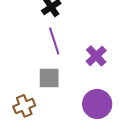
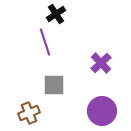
purple line: (54, 41) -> (45, 42), moved

